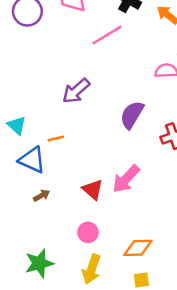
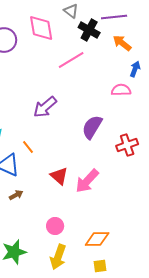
orange line: (56, 138) -> (28, 147), turned 64
red triangle: (93, 190) -> (59, 176), moved

